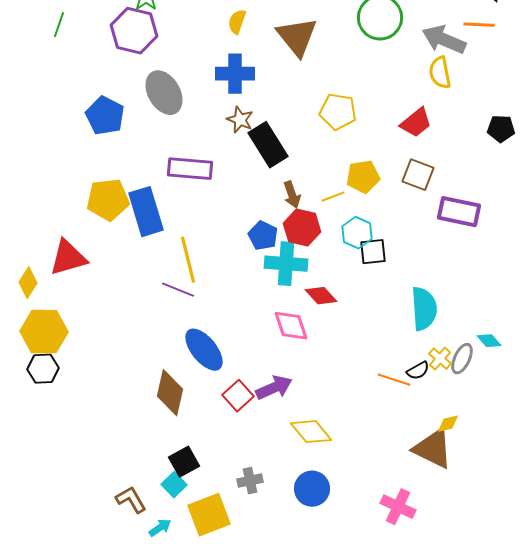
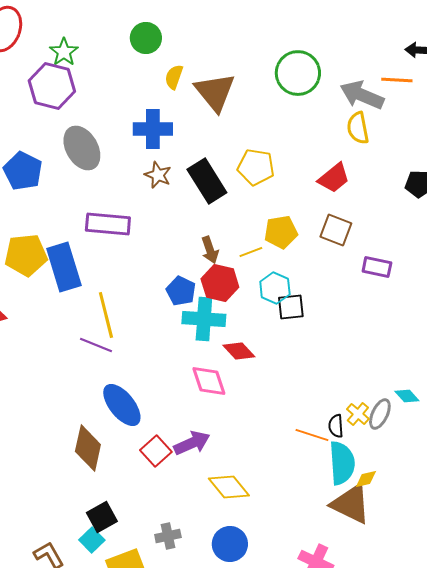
yellow semicircle: (237, 22) -> (174, 77), moved
black rectangle: (268, 145) -> (207, 181), moved
purple rectangle: (459, 212) -> (377, 267), size x0.7
cyan semicircle: (424, 309) -> (342, 463), moved
black semicircle: (418, 371) -> (336, 426), turned 115

